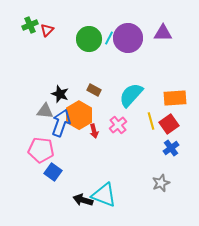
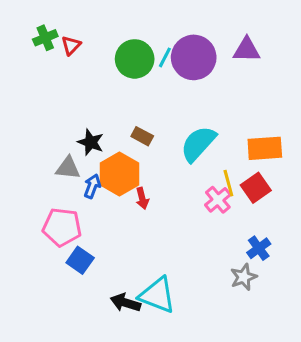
blue arrow: (61, 123) -> (92, 186), size x0.6
pink cross: (118, 125) -> (218, 200), moved
blue cross: (171, 148) -> (259, 248), moved

